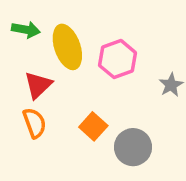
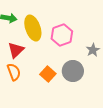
gray circle: (133, 147) -> (73, 71), moved

